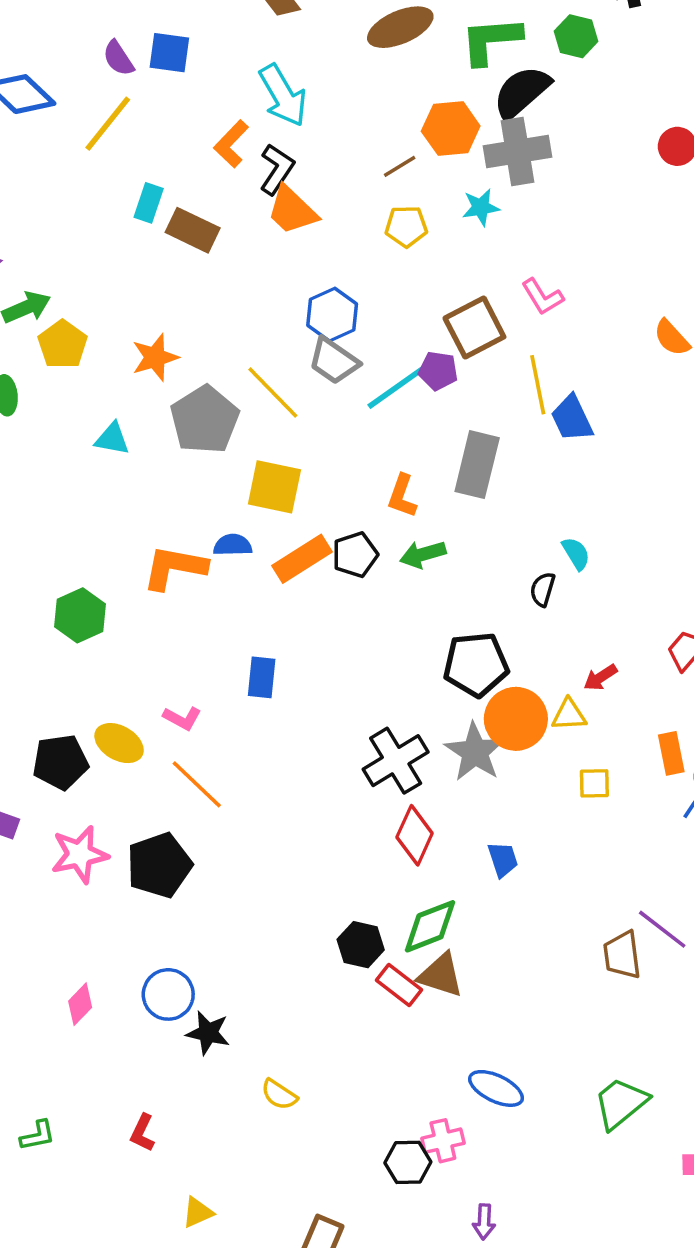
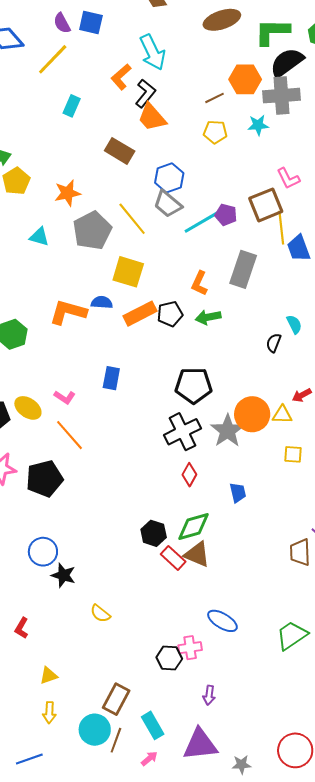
brown rectangle: (193, 230) -> (120, 151), moved
brown square: (474, 328) -> (266, 205), moved
black pentagon: (476, 664) -> (194, 385), moved
red diamond: (415, 835) -> (189, 475), size x0.7

